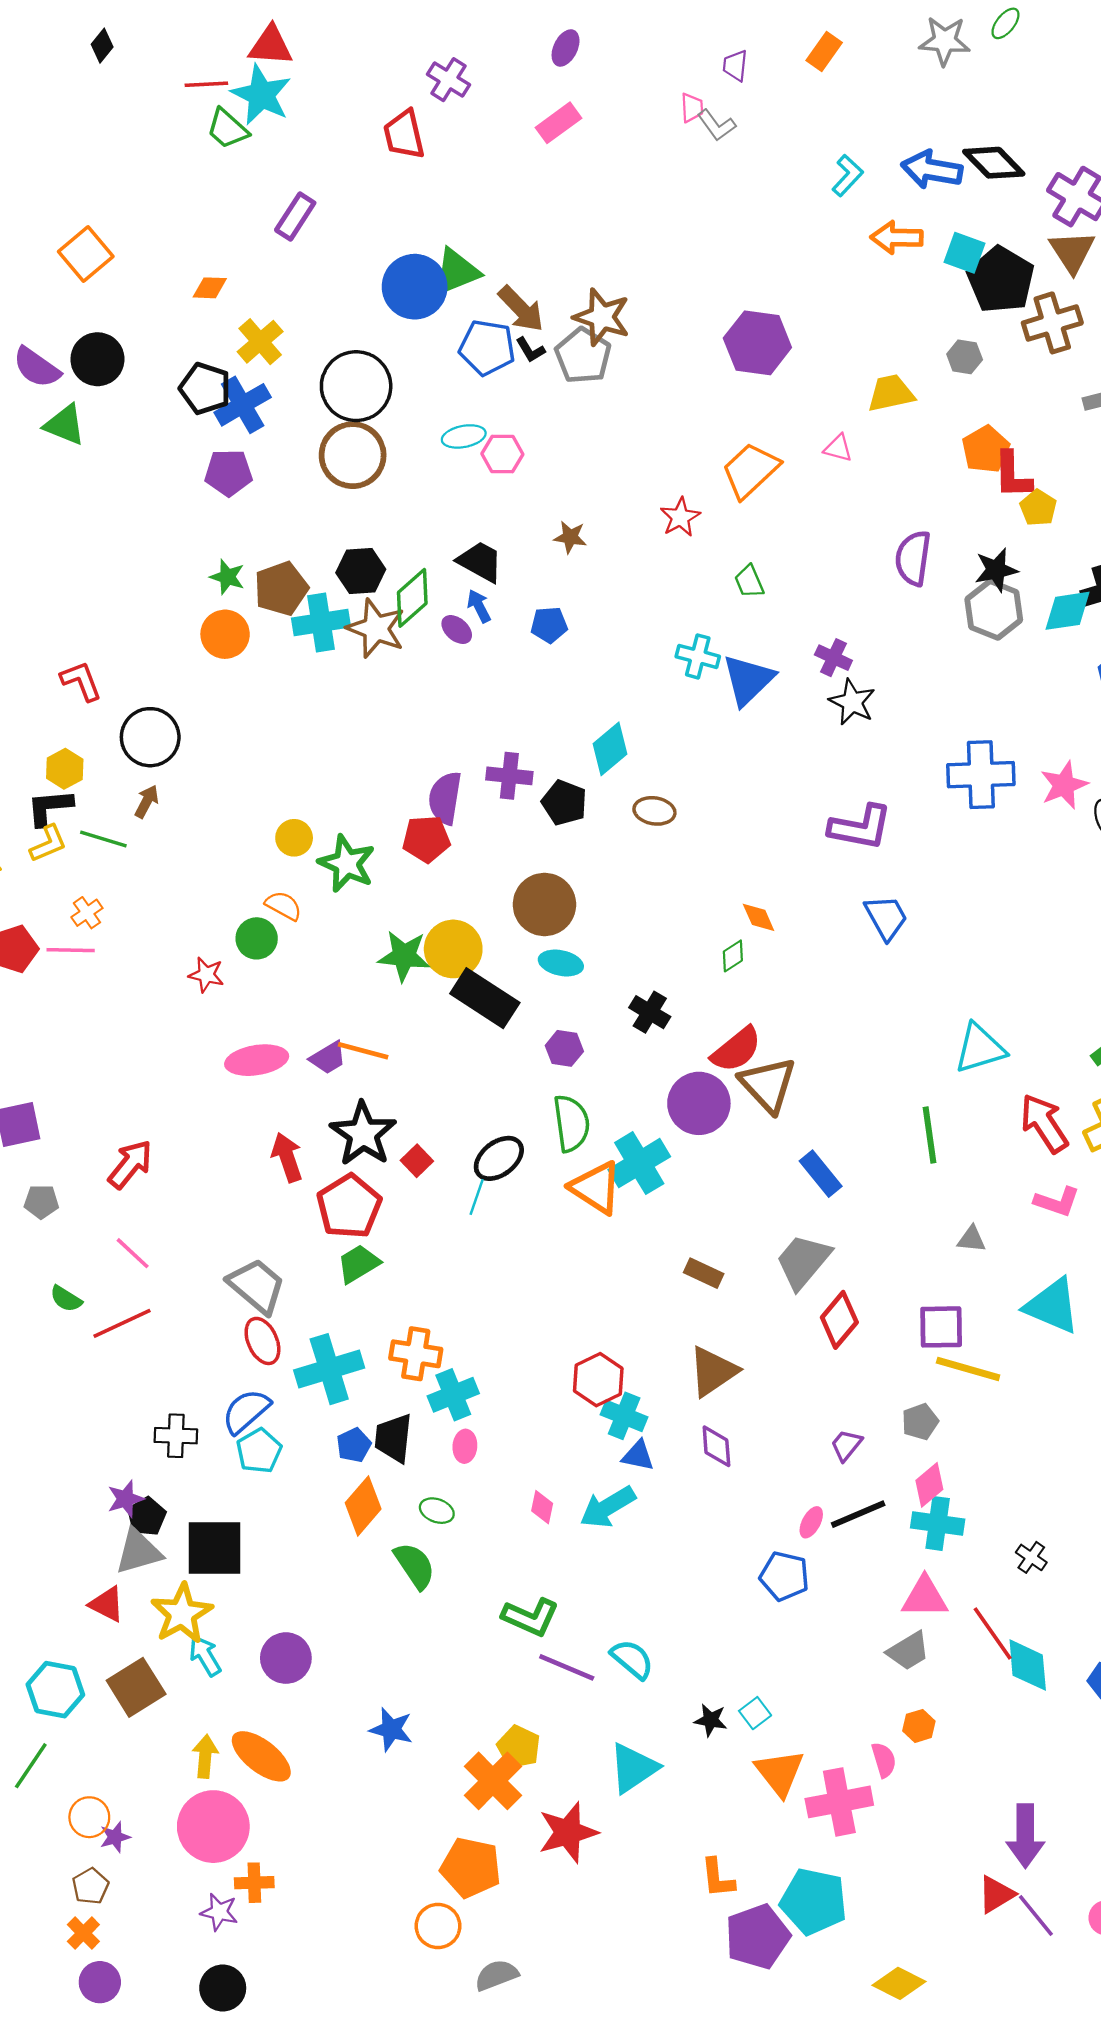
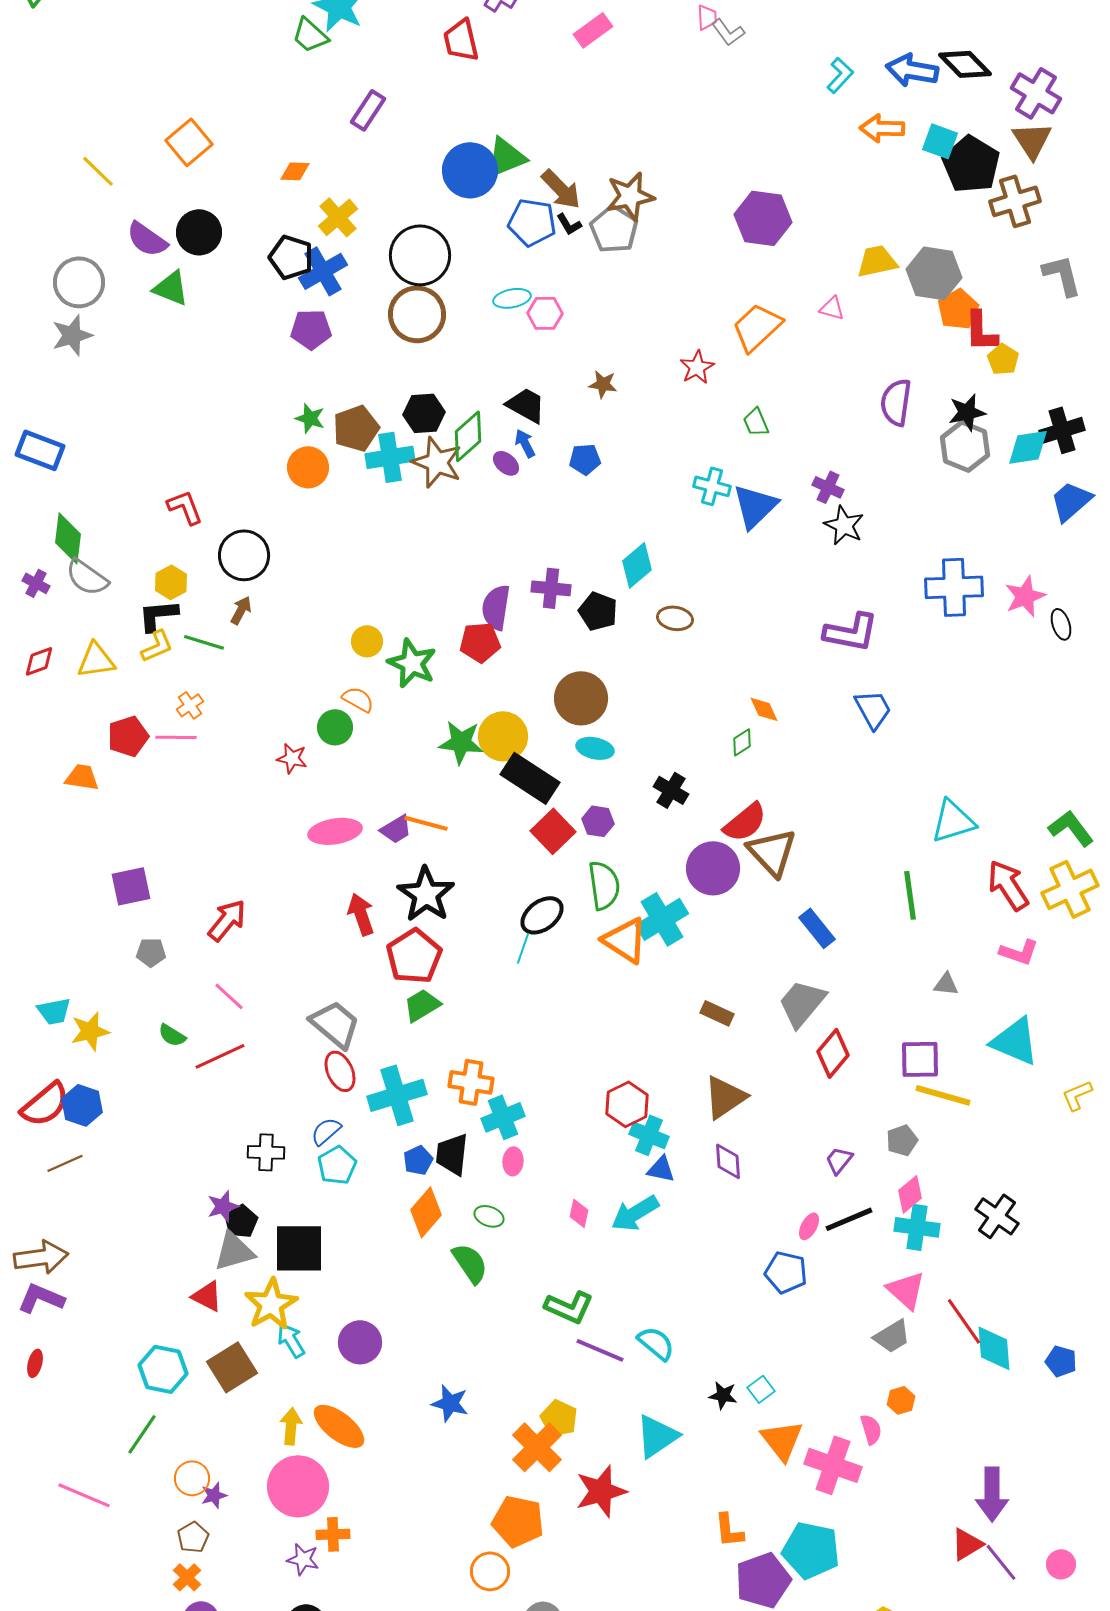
brown star: (602, 317) -> (630, 196), turned -30
gray hexagon: (965, 357) -> (934, 273), moved, size x1.8
red square: (417, 1161) -> (553, 831), moved, size x1.6
blue semicircle: (246, 1411) -> (326, 1131), size x0.7
black cross: (1031, 1557) -> (997, 1216), moved, size x1.6
pink triangle: (925, 1597) -> (906, 1290), turned 42
pink cross: (839, 1802) -> (833, 1465), turned 30

